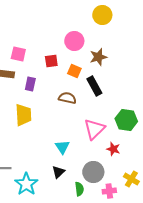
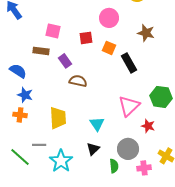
brown star: (98, 57) -> (146, 33), moved, turned 30
purple rectangle: (30, 84) -> (65, 61), turned -48
brown semicircle: (67, 98) -> (78, 81), moved
yellow trapezoid: (23, 115) -> (58, 118), moved

